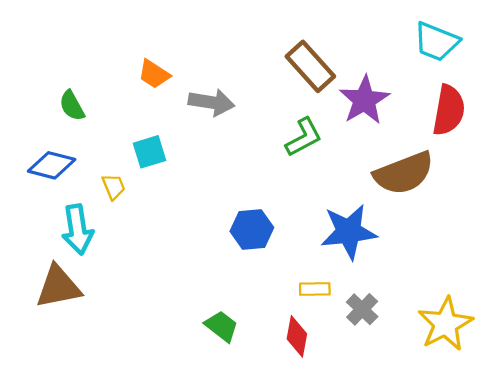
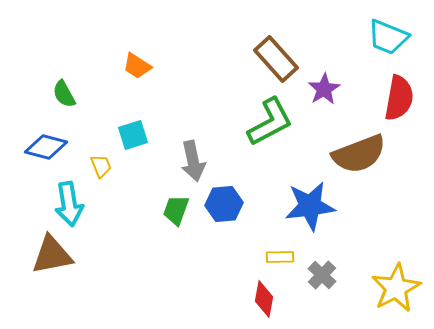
purple star: (364, 100) -> (324, 89), size x0.7
gray arrow: (211, 102) -> (193, 161), moved, turned 69
green L-shape: (304, 137) -> (270, 122), size x1.4
green trapezoid: (222, 326) -> (176, 210), moved, turned -108

